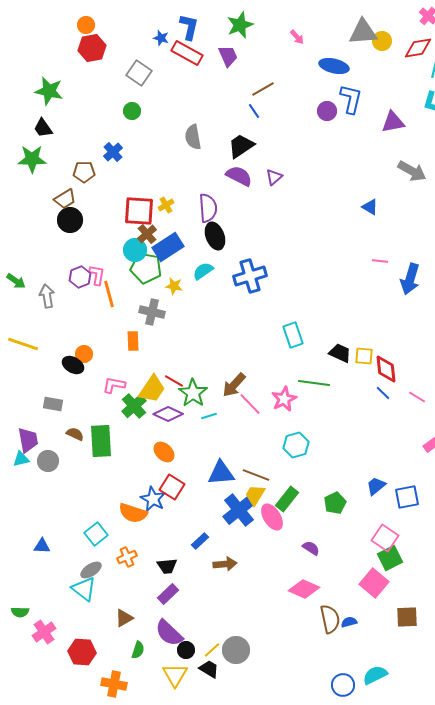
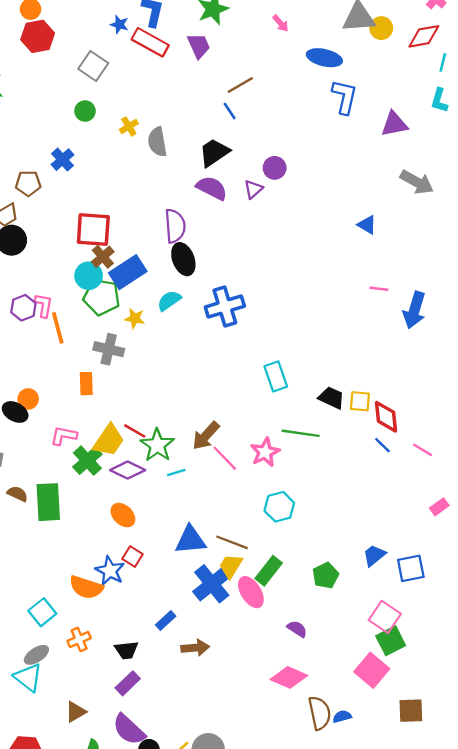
purple circle: (327, 111) -> (275, 168), moved
yellow cross: (166, 205) -> (129, 126), moved
red square: (172, 487) -> (132, 557), size x0.7

